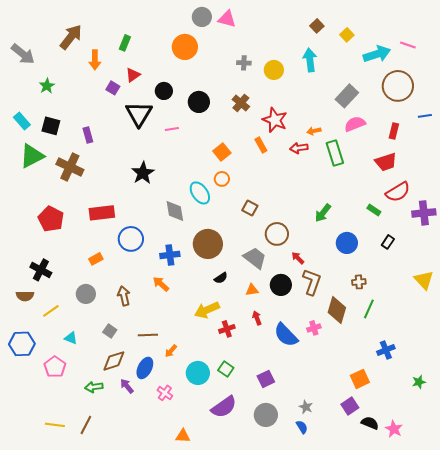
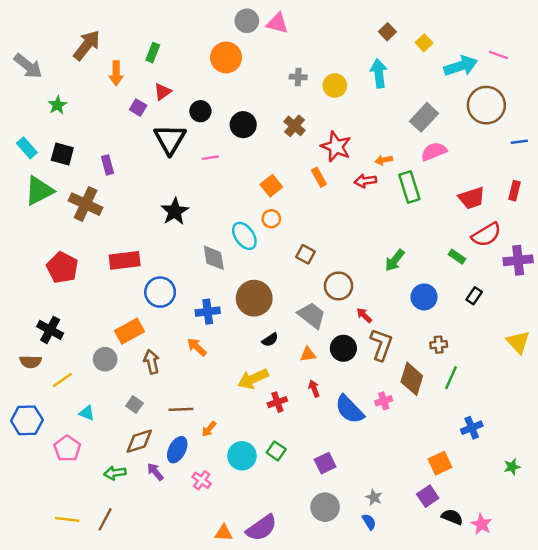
red rectangle: (394, 131) -> (514, 191), moved
orange rectangle: (96, 259) -> (130, 331), moved, size x1.6
purple semicircle: (224, 407) -> (262, 528), moved

